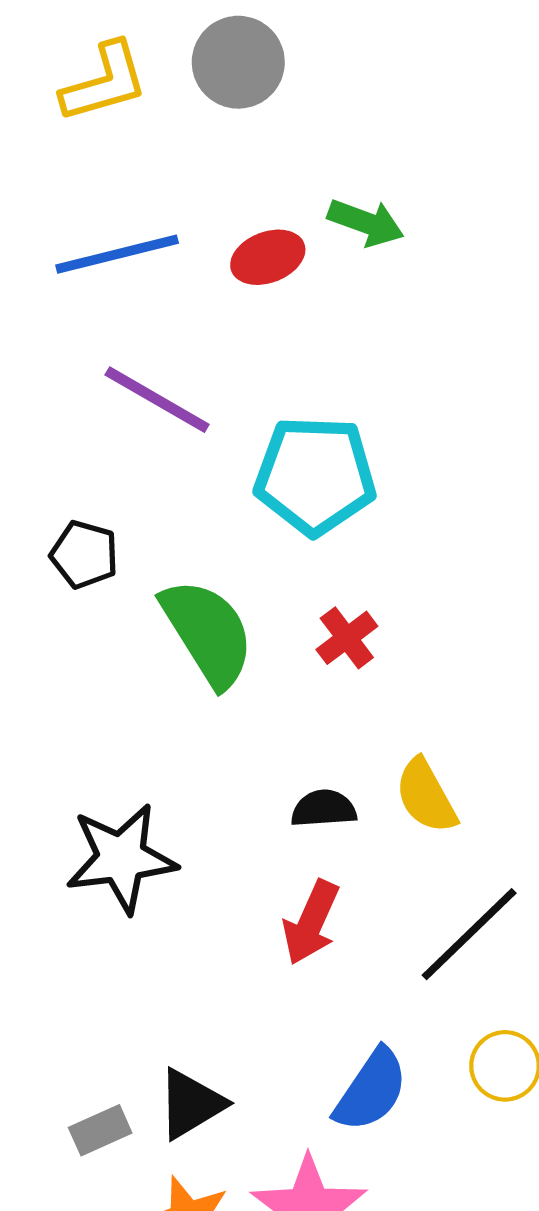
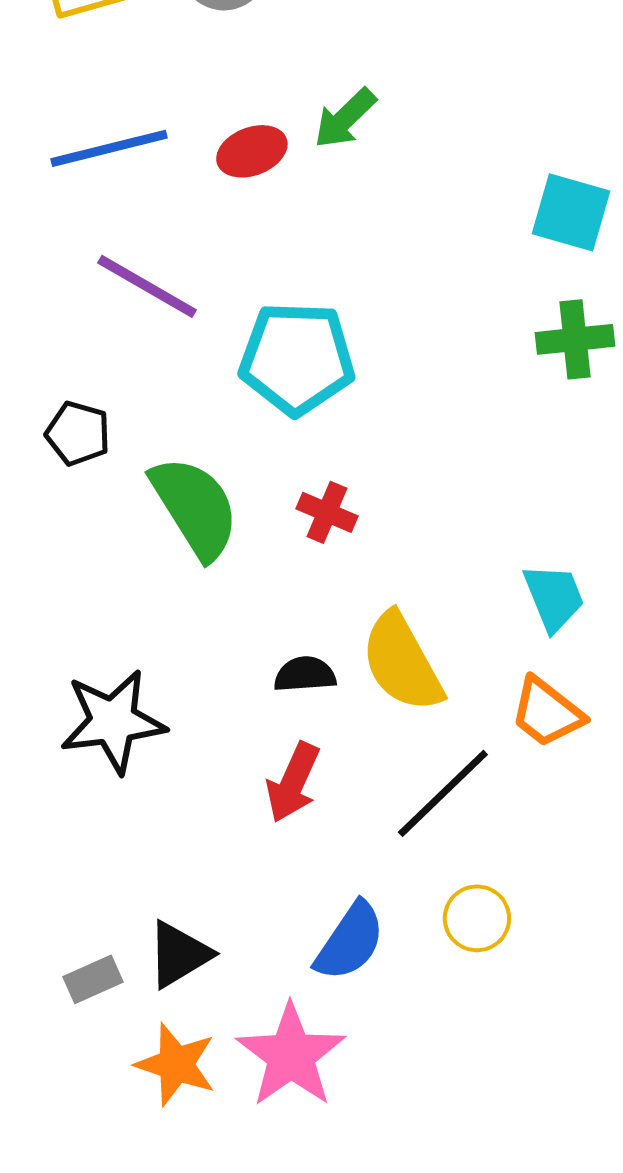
green arrow: (366, 222) -> (345, 118), turned 116
red cross: (347, 638) -> (327, 512), turned -30
yellow semicircle: (426, 796) -> (402, 662), size x1.4

